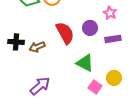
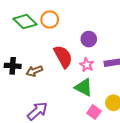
pink star: (110, 13) -> (87, 65), moved
purple circle: (90, 28) -> (89, 39), moved

